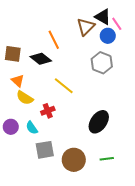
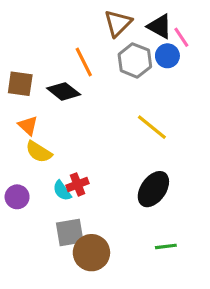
brown triangle: (86, 27) -> (118, 23), moved
gray hexagon: (102, 63) -> (135, 60), moved
yellow line: (64, 86) -> (152, 127), moved
red cross: (48, 111) -> (78, 184), moved
cyan semicircle: (32, 128) -> (62, 191), moved
brown circle: (74, 160) -> (91, 253), moved

